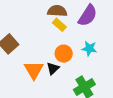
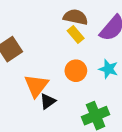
black triangle: (53, 68) -> (48, 101), moved

